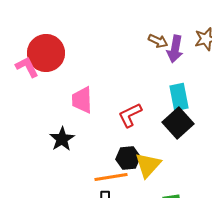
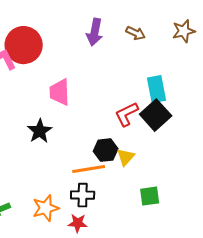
purple arrow: (175, 49) -> (95, 32), moved
red L-shape: (130, 115) -> (127, 114), moved
yellow triangle: (148, 165) -> (126, 157), size x0.7

